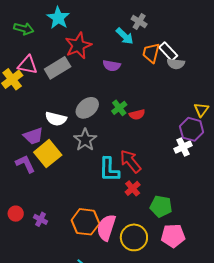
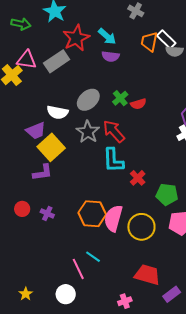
cyan arrow: (125, 36) -> (107, 36), moved
red arrow: (130, 161) -> (114, 131), moved
purple L-shape: (25, 164) -> (43, 173), moved, turned 110

